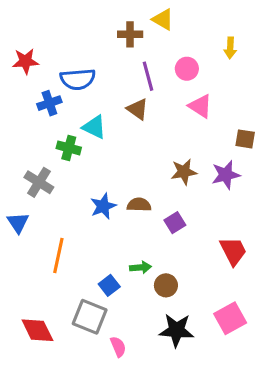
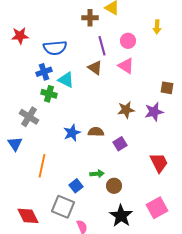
blue cross: (49, 103) -> (44, 72), moved
pink triangle: (200, 106) -> (126, 66), moved
black star: (176, 330) -> (121, 216), turned 30

